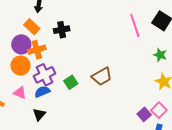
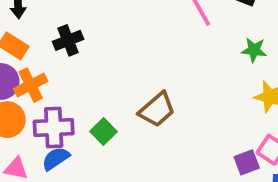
purple cross: (44, 75) -> (54, 128), turned 35
purple square: (144, 114) -> (247, 162), turned 32

